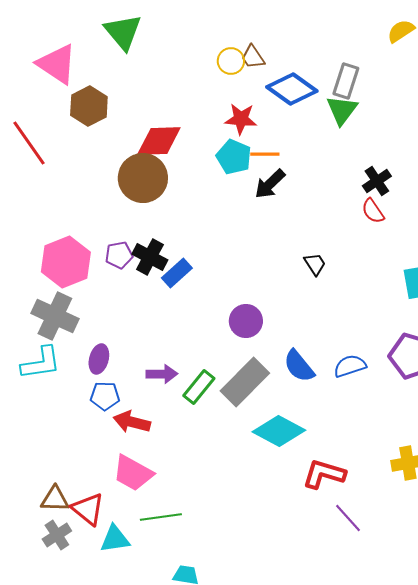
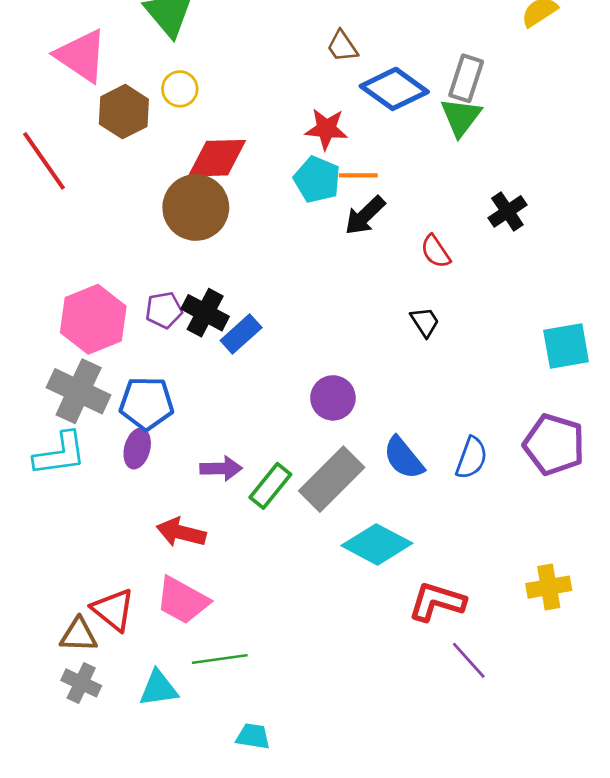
yellow circle: (231, 61) -> (180, 89), moved
red semicircle: (373, 211) -> (436, 251), moved
blue semicircle: (350, 366) -> (471, 458), turned 128
blue pentagon: (105, 396) -> (147, 403), moved, size x1.4
red triangle: (88, 509) -> (113, 610), moved
gray cross: (57, 535) -> (81, 683), turned -32

